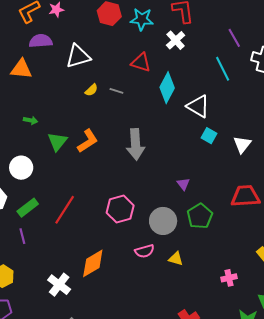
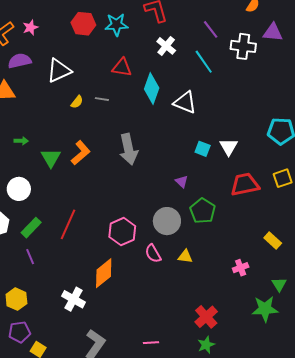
white cross: (176, 40) -> (166, 46), moved
cyan square: (209, 136) -> (203, 149), moved
white triangle: (242, 144) -> (229, 147), moved
pink hexagon: (120, 209) -> (122, 232), moved
pink semicircle: (145, 251) -> (153, 254), turned 84

